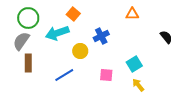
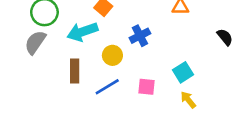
brown rectangle: (28, 63) -> (75, 71), moved
blue line: (64, 75) -> (107, 87), moved

